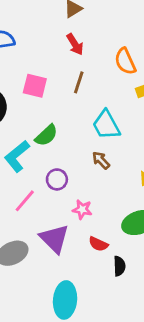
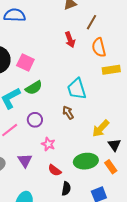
red arrow: (75, 44) -> (70, 40), moved
brown line: (79, 82) -> (91, 22), moved
pink square: (35, 86) -> (25, 62), moved
purple triangle: (54, 239) -> (25, 161), size x0.7

